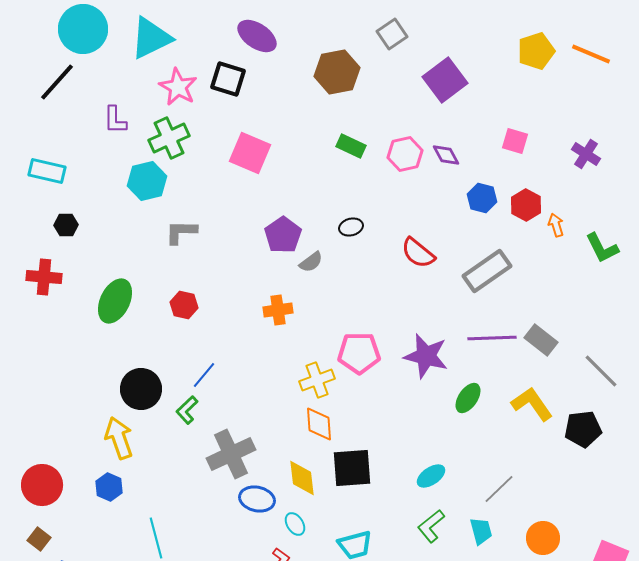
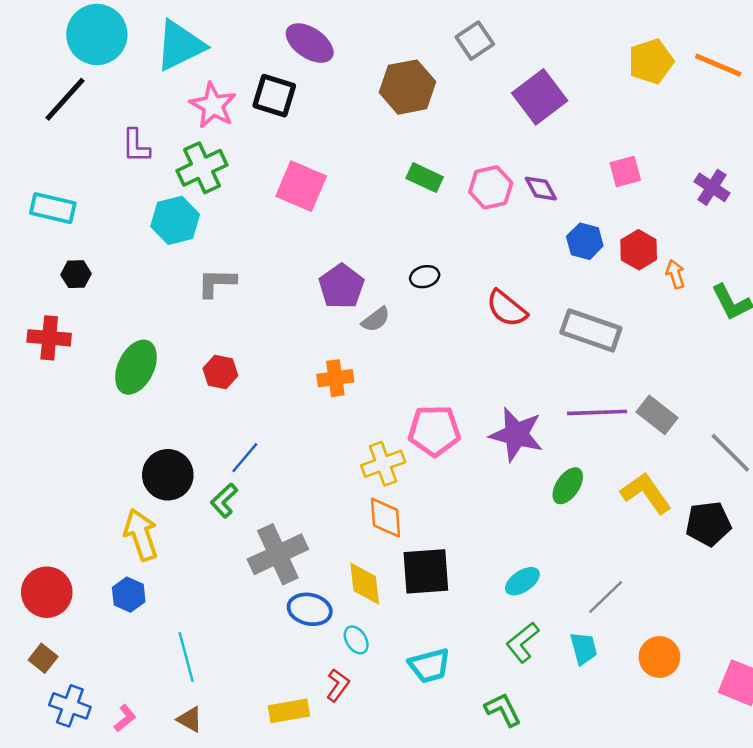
pink square: (515, 141) -> (625, 171), turned -32
gray rectangle: (487, 271) -> (591, 330), turned 54

